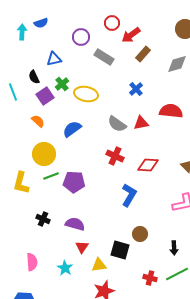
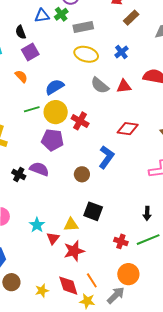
gray rectangle: (104, 57) -> (83, 27), moved, turned -48
green cross: (62, 84) -> (61, 14), moved
yellow ellipse: (86, 94) -> (86, 54), moved
yellow circle: (44, 154) -> (56, 112), moved
red cross: (115, 156) -> (80, 121), moved
green line: (51, 176) -> (32, 109), moved
purple semicircle: (75, 224) -> (39, 169), moved
brown circle: (140, 234) -> (82, 174), moved
red triangle: (82, 247) -> (53, 238), moved

